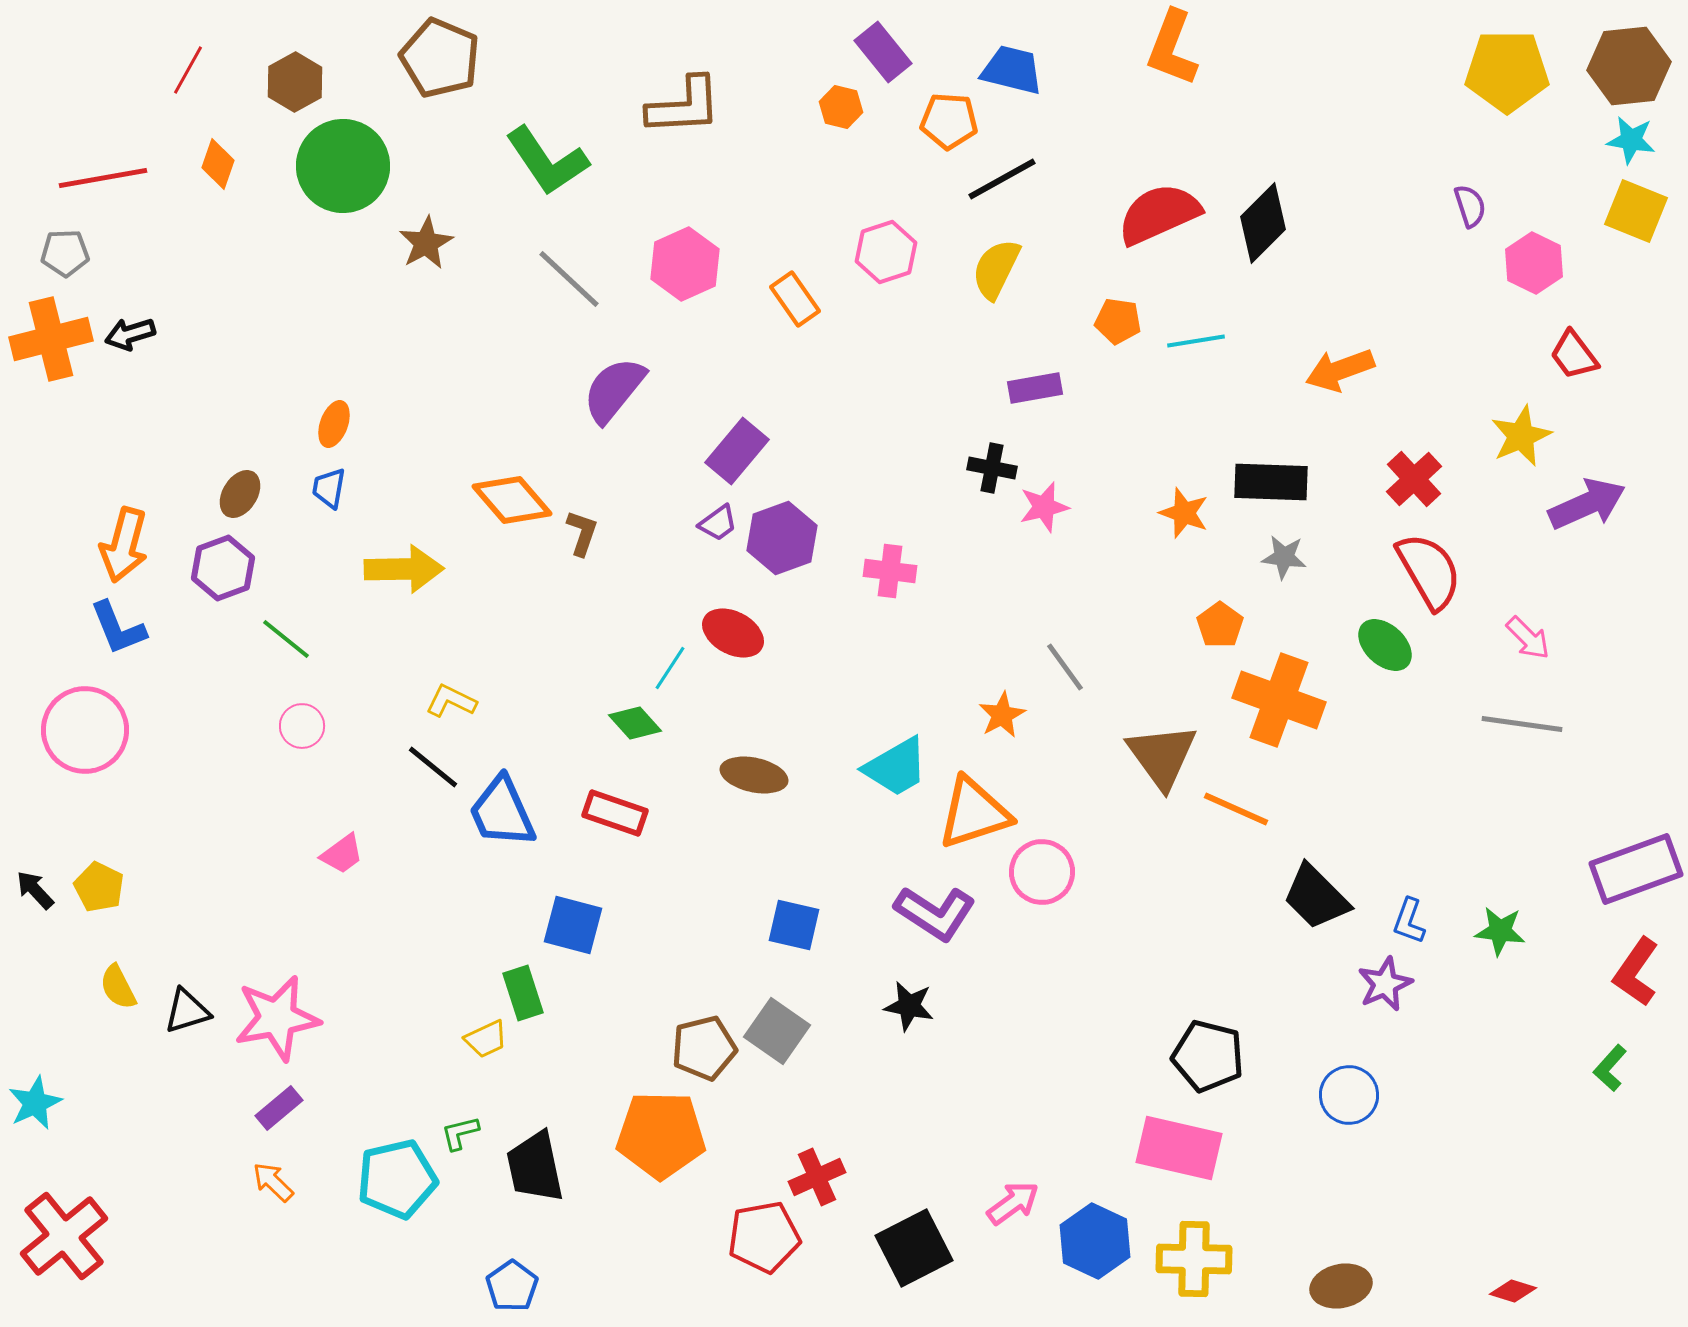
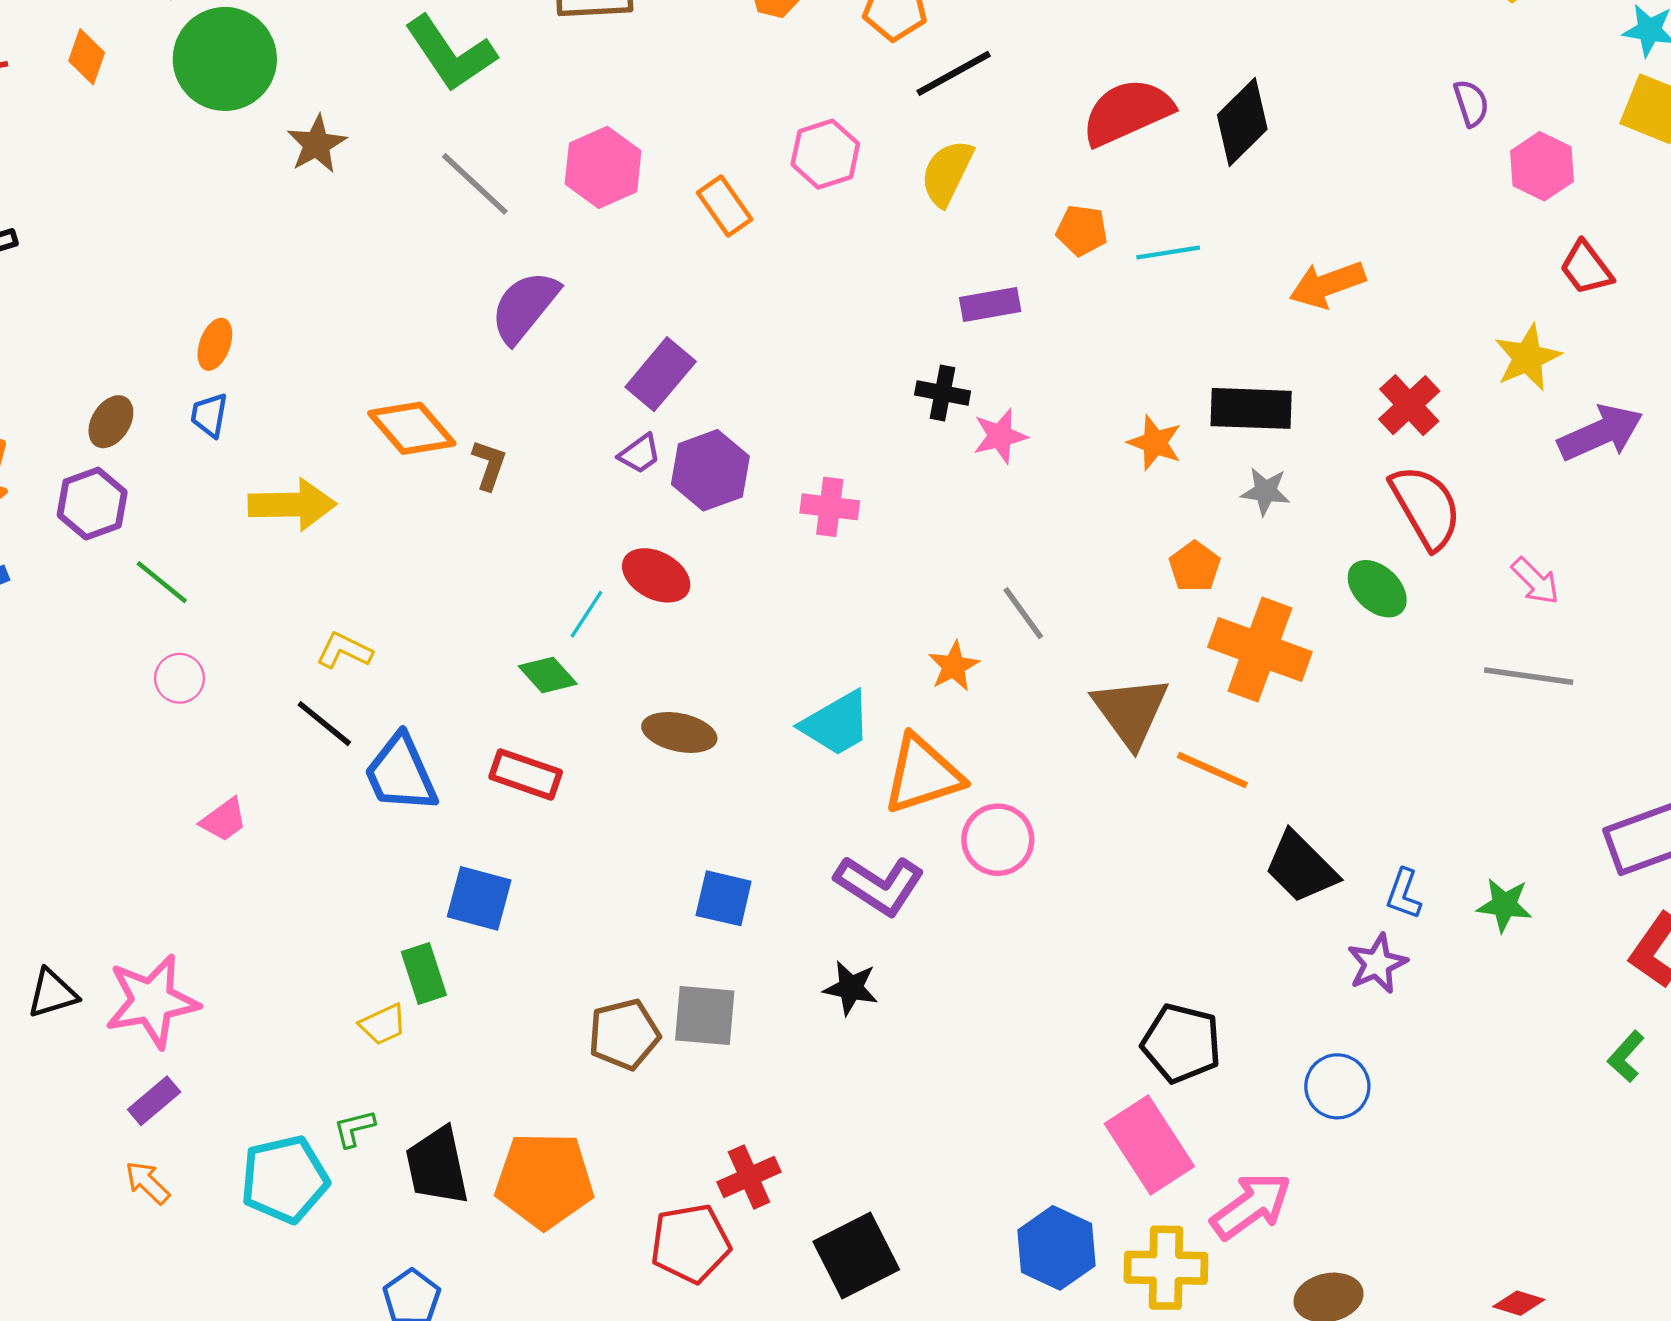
gray square: (777, 1031) -> (705, 1016), turned -30
orange pentagon: (661, 1135) -> (544, 1180), moved
pink rectangle: (1179, 1148) -> (1149, 1145), turned 44
pink arrow: (1013, 1203) -> (1251, 1206), moved, size x1.4

